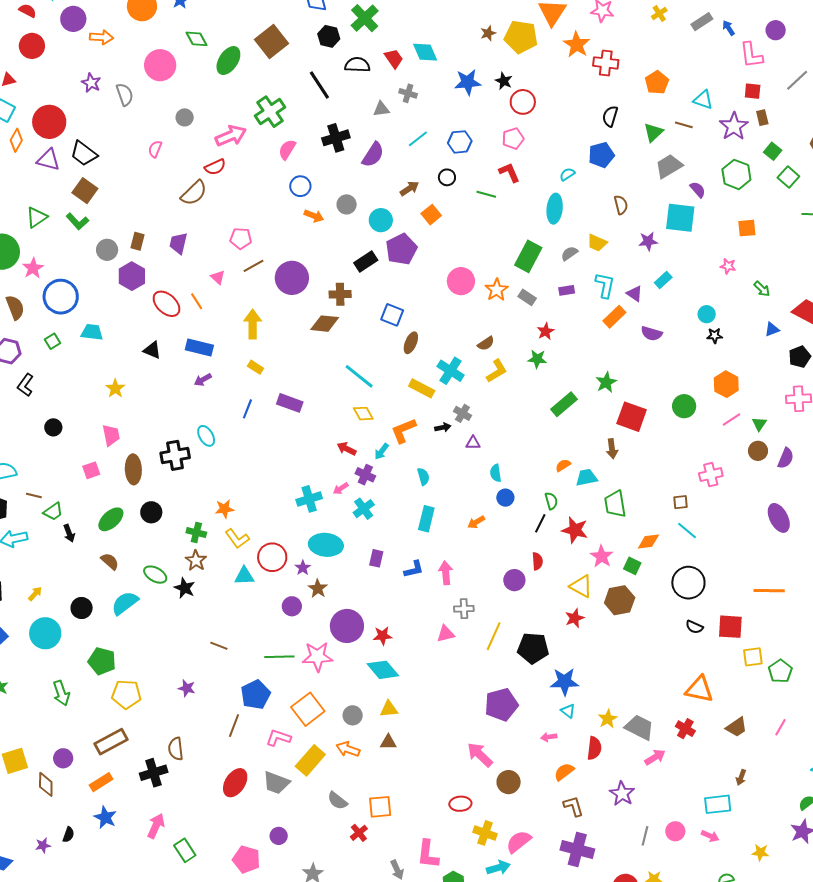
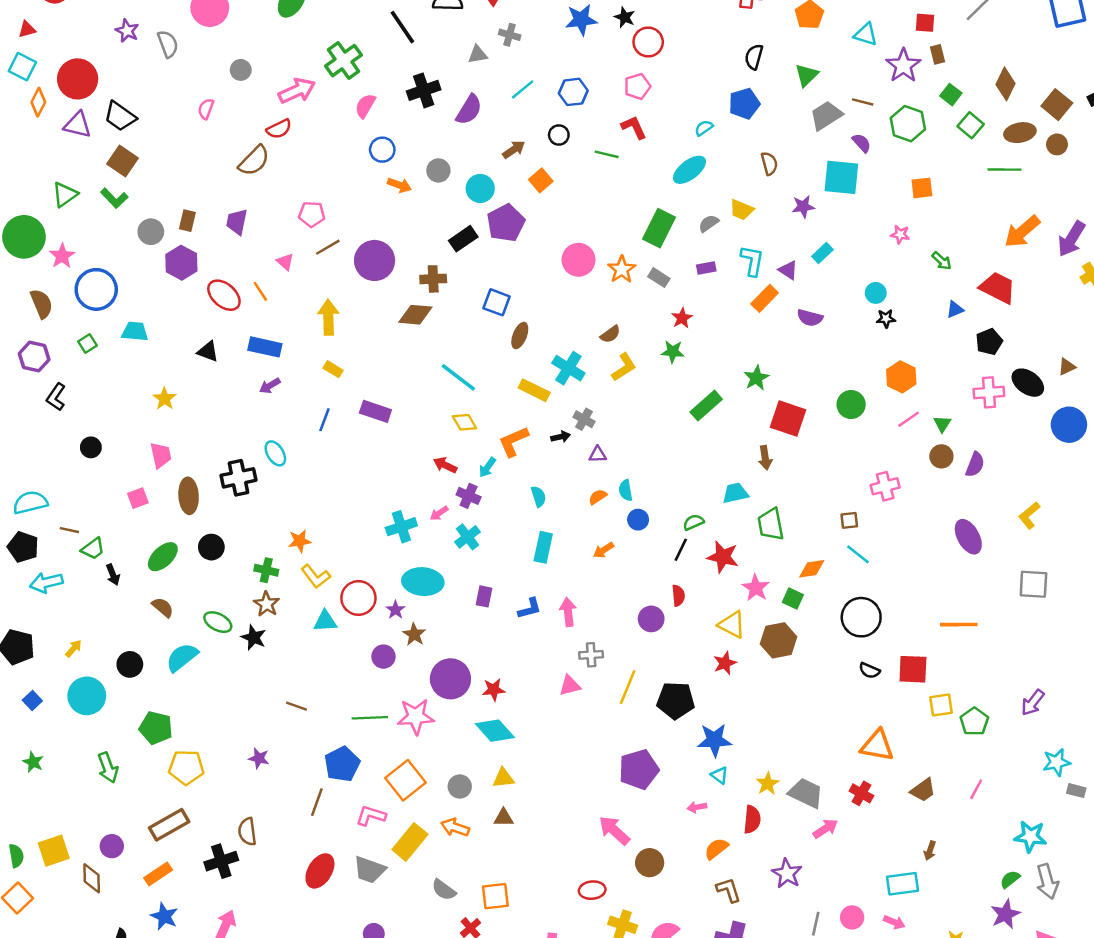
brown line: (684, 125) -> (863, 102), moved
cyan ellipse: (555, 209) -> (689, 170), turned 48
orange semicircle: (563, 465) -> (598, 497), moved
green semicircle: (551, 501) -> (694, 522), turned -96

